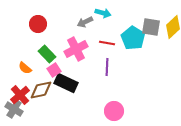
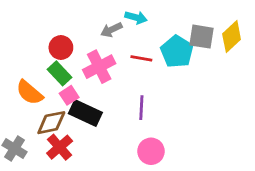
red circle: (38, 24) -> (61, 48), moved
purple line: (107, 67) -> (141, 108), moved
orange semicircle: (25, 68) -> (29, 93), size x1.5
red cross: (20, 95) -> (60, 147), moved

